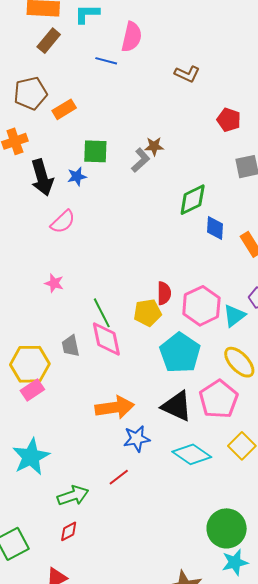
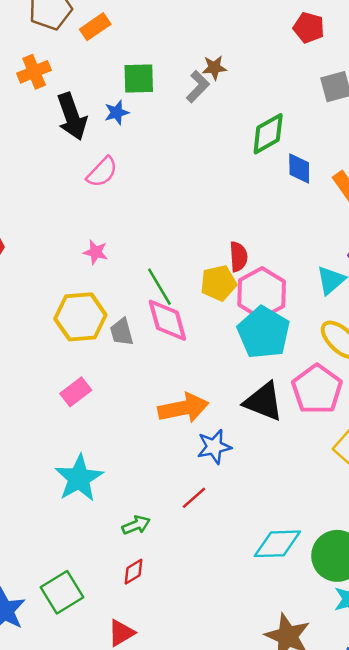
pink hexagon: (201, 306) -> (262, 293), moved
yellow hexagon: (30, 364) -> (80, 317), moved
cyan diamond: (192, 454) -> (277, 544), moved, turned -33
green arrow: (73, 496) -> (136, 525), size x0.7

